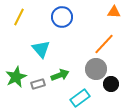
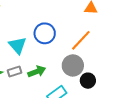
blue circle: (62, 17) -> (45, 33), moved
gray rectangle: (38, 84) -> (15, 72), moved

